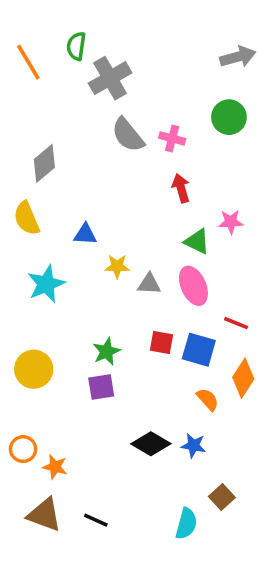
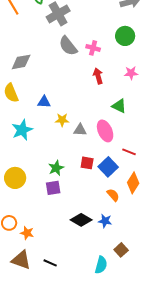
gray diamond: (44, 163) -> (21, 62), turned 30
pink star: (231, 222) -> (131, 73), moved
green triangle: (197, 241) -> (119, 106), moved
blue square: (199, 350) -> (108, 167), turned 30

